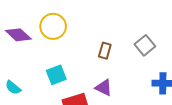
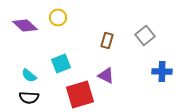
yellow circle: (53, 26) -> (58, 18), size x0.7
cyan semicircle: (13, 88) -> (29, 76), moved

